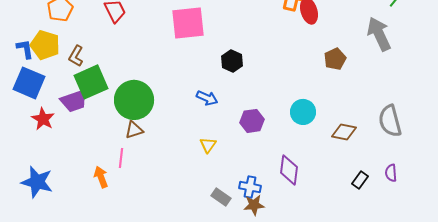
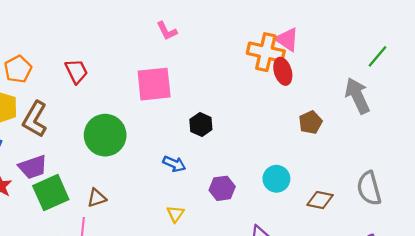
brown L-shape: (76, 56) -> (35, 119), size x1.6
green square: (91, 82) -> (51, 193), moved
green circle: (134, 100) -> (105, 135), moved

